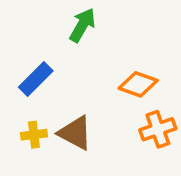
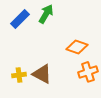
blue rectangle: (36, 79) -> (20, 19), moved

